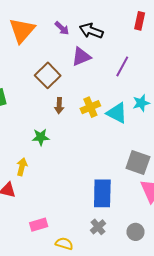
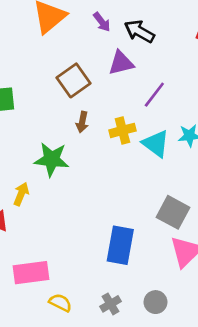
purple line: (122, 66) -> (154, 95), moved
green star: (41, 137) -> (52, 159), size x1.5
pink rectangle: (39, 225) -> (31, 273), size x1.5
gray cross: (98, 227) -> (110, 304), moved

